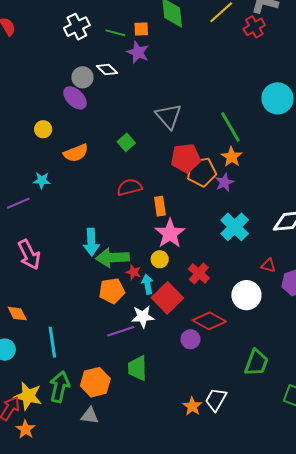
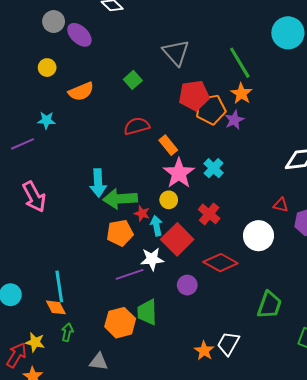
gray circle: (82, 77) -> (54, 22), moved
orange rectangle: (160, 206) -> (168, 145), turned -30
cyan cross: (235, 227) -> (214, 168), moved, size x0.7
orange diamond: (17, 314) -> (56, 307), moved
purple circle: (191, 339) -> (187, 285), moved
orange hexagon: (95, 382) -> (120, 323), moved
green arrow: (60, 387) -> (67, 332), size x0.6
yellow star: (28, 396) -> (35, 342), size x0.7

